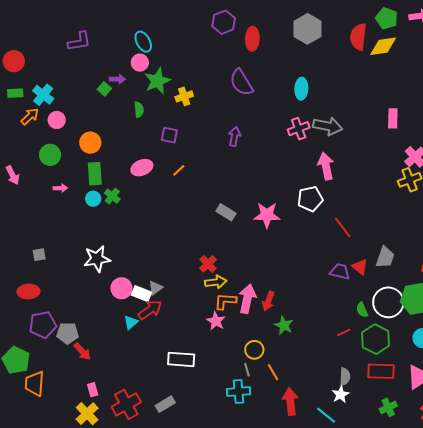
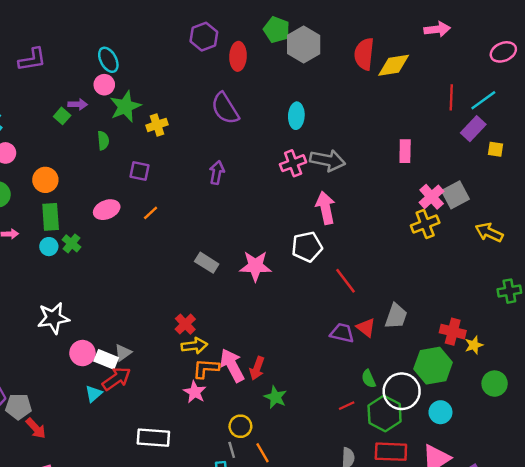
green pentagon: (387, 18) -> (277, 30), moved
pink arrow: (247, 299) -> (232, 365), turned -40
white circle: (388, 302) -> (402, 391), moved

